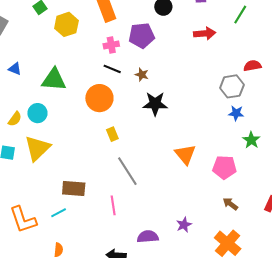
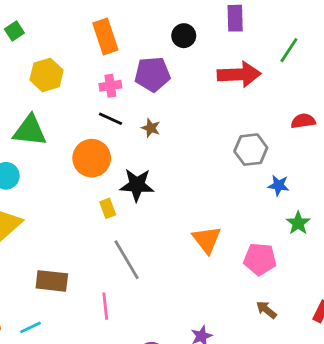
yellow hexagon: (66, 24) -> (47, 75), moved
red arrow: (205, 33) -> (239, 74), size x1.4
gray hexagon: (232, 86) -> (251, 150), moved
black star: (155, 104) -> (137, 185), moved
cyan line: (59, 213) -> (31, 327), moved

